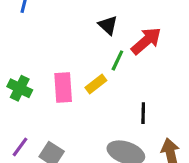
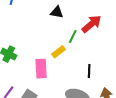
black triangle: (108, 25) -> (57, 12), moved, turned -32
pink rectangle: (63, 88) -> (41, 69), moved

